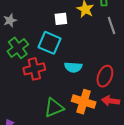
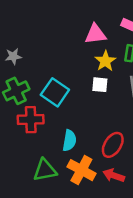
white square: (61, 19) -> (100, 85), moved
cyan semicircle: (73, 67) -> (69, 140), moved, turned -96

